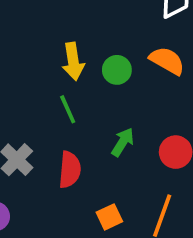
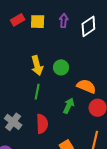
orange semicircle: (167, 61) -> (86, 86), moved
green line: (68, 109) -> (37, 92), turned 42

